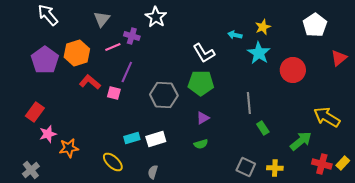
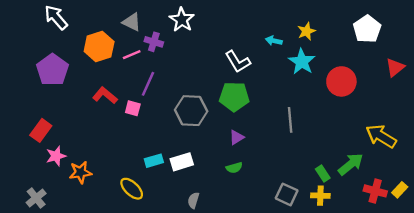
gray triangle: (102, 19) -> (132, 22), moved, turned -42
orange hexagon: (77, 53) -> (99, 46), moved
green rectangle: (263, 128) -> (323, 173), moved
gray semicircle: (153, 172) -> (193, 200), moved

